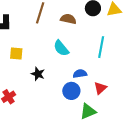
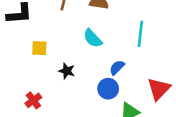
blue semicircle: (80, 74) -> (117, 67), turned -32
red triangle: (100, 88) -> (159, 89), moved, size x1.5

